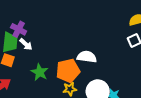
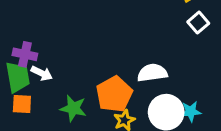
white semicircle: (87, 57) -> (152, 73), moved

